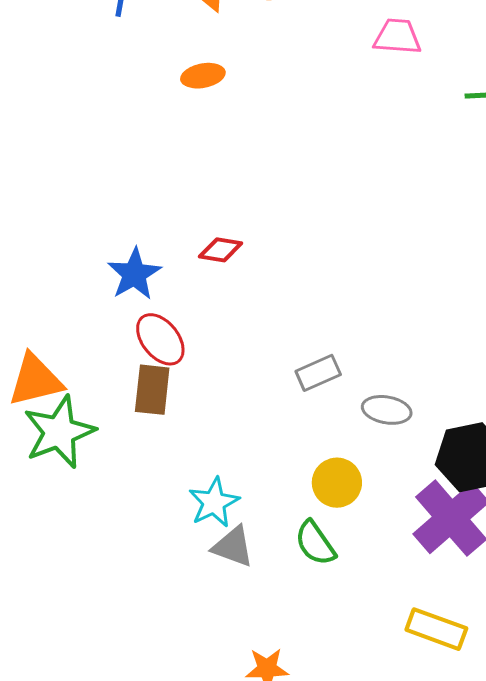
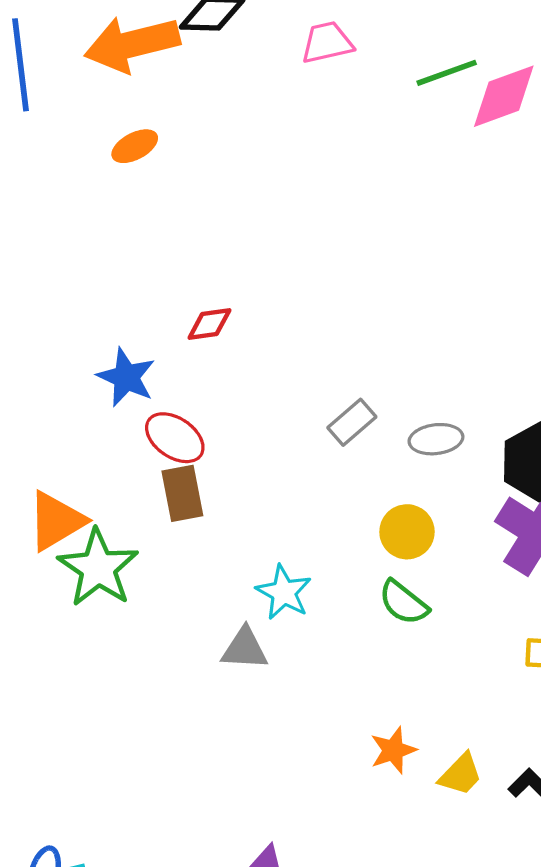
gray triangle: (233, 547) -> (245, 649), moved

